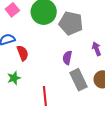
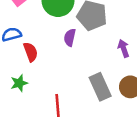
purple semicircle: (67, 58) -> (70, 37), moved

